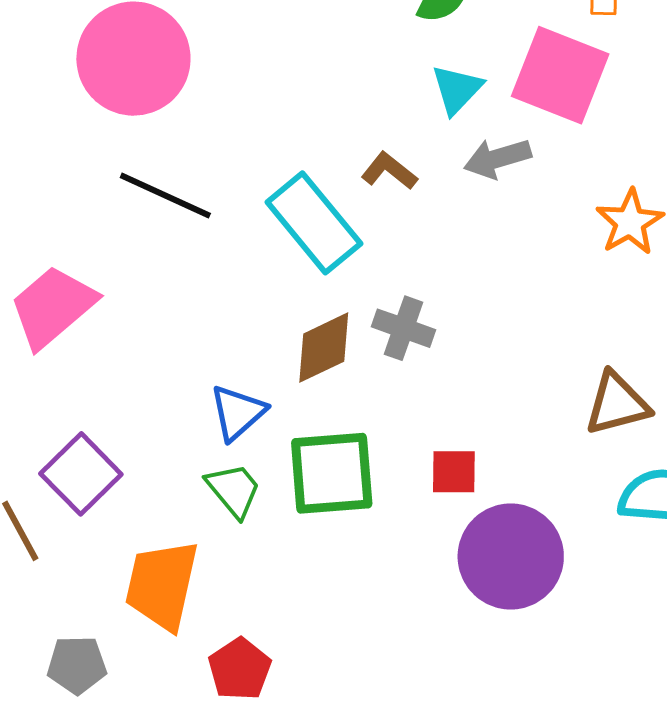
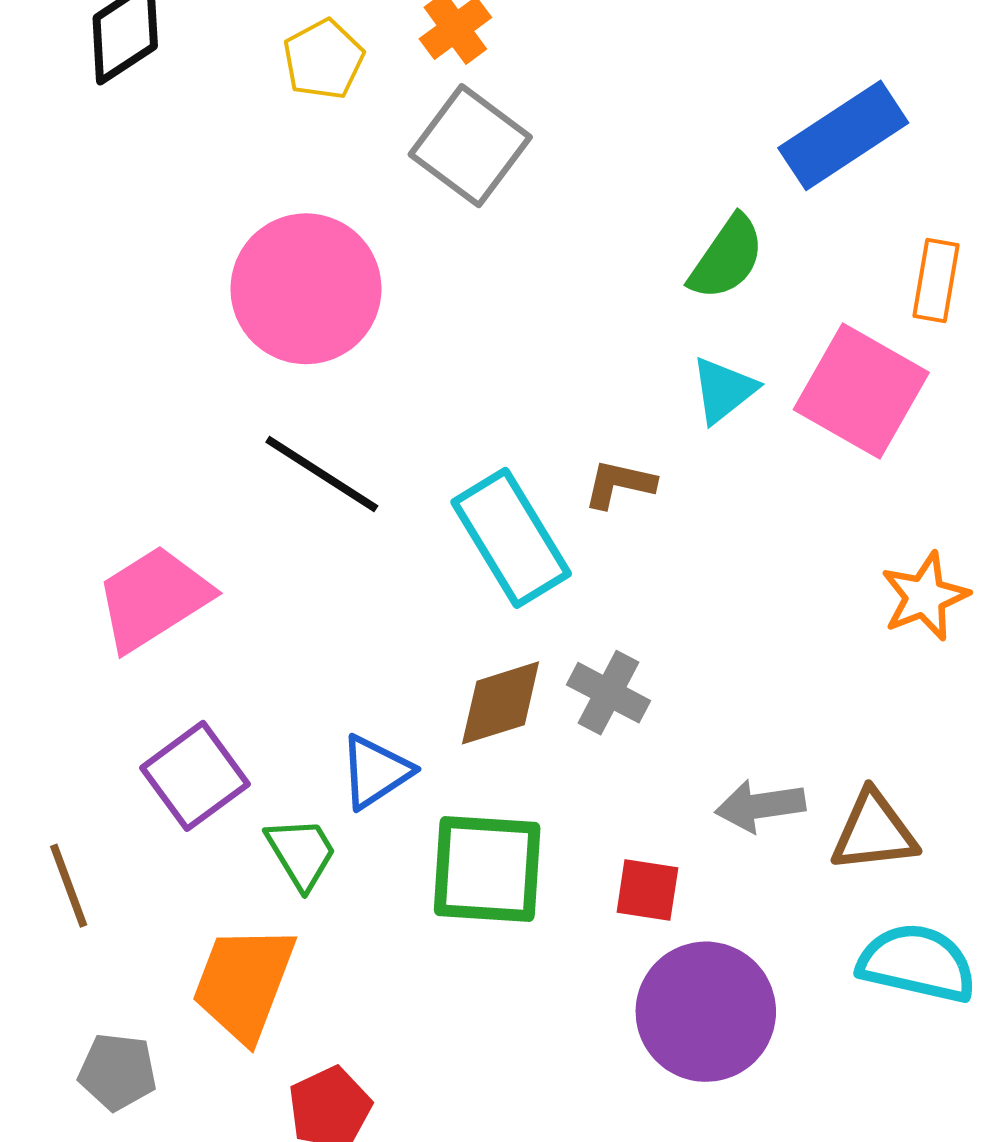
gray arrow: (497, 158) -> (760, 806), moved
brown L-shape: (389, 171) -> (619, 484), turned -34
purple square: (81, 474) -> (195, 776), moved
green trapezoid: (234, 490) -> (301, 853), moved

